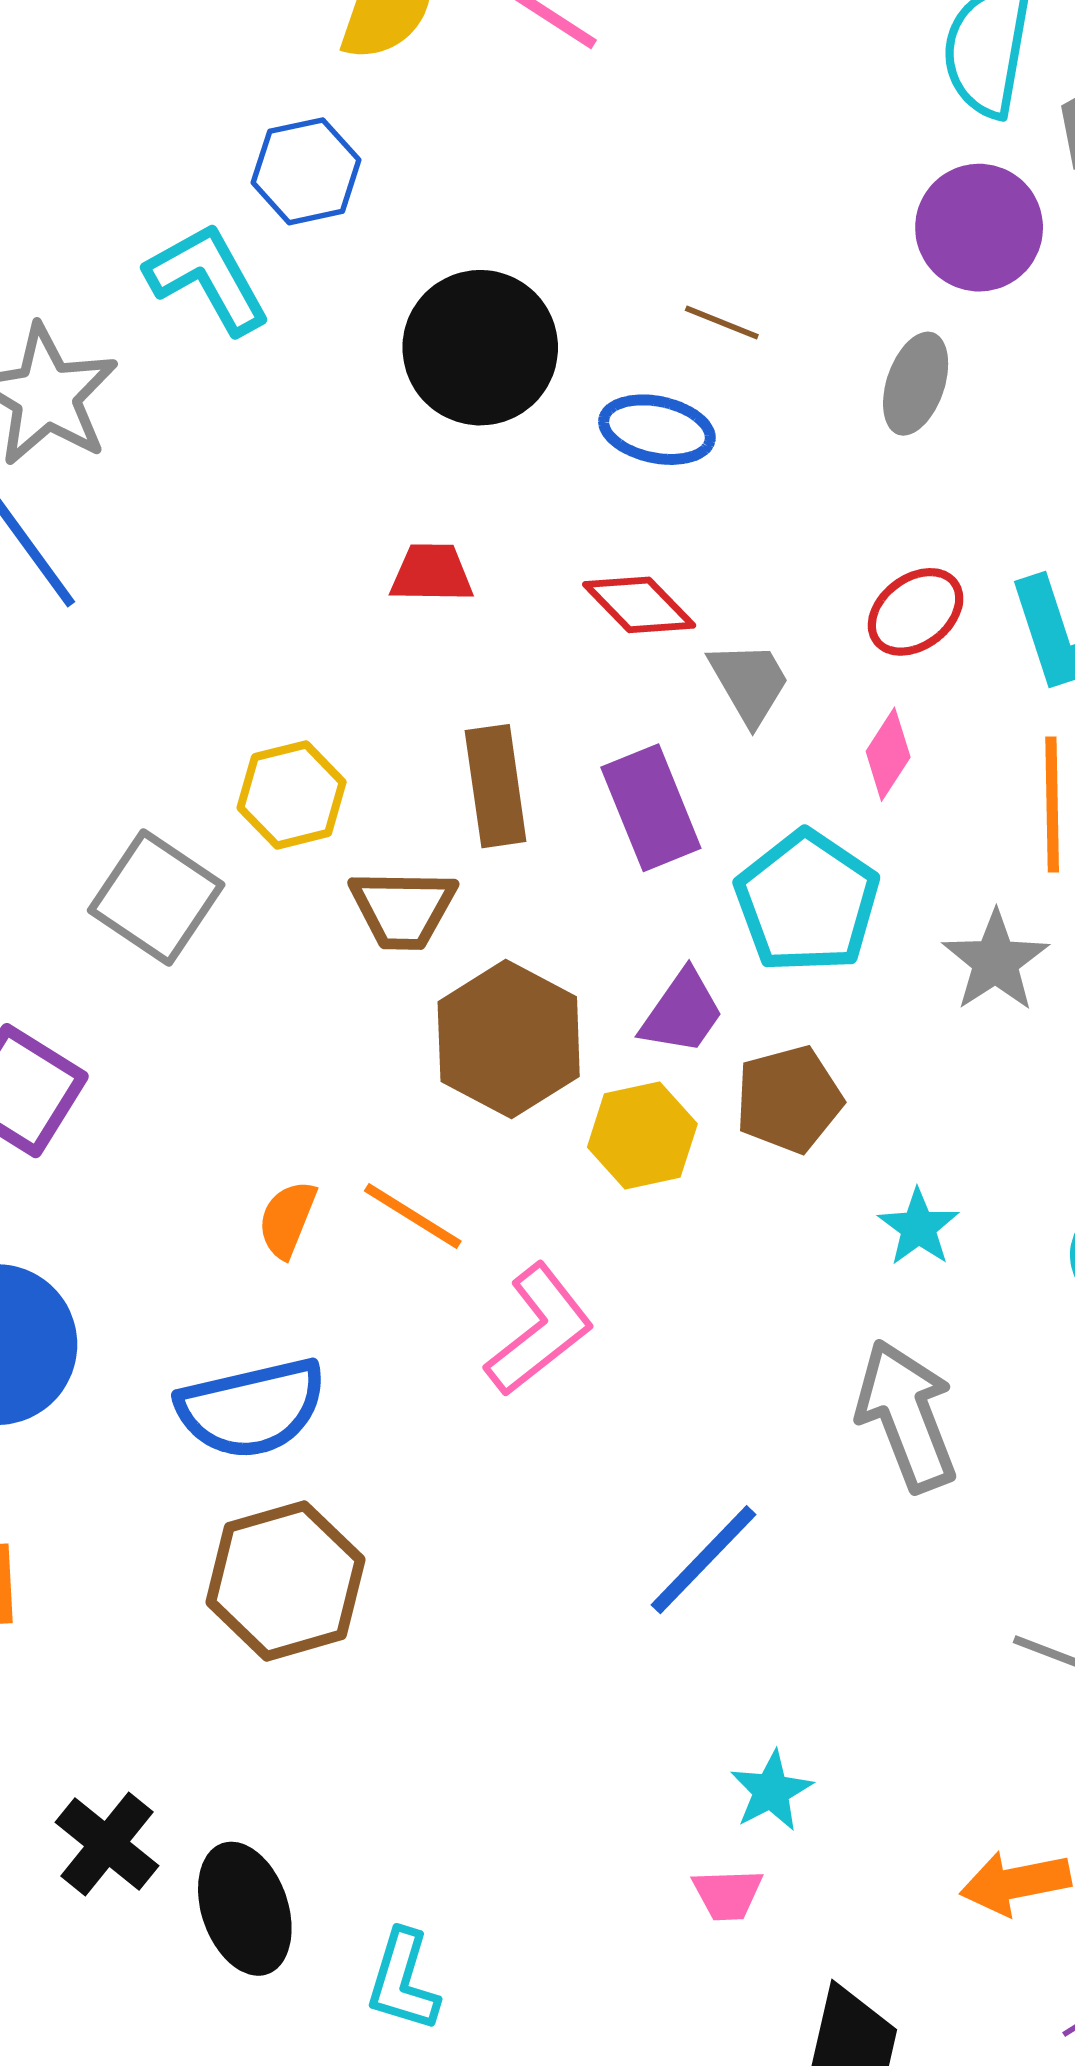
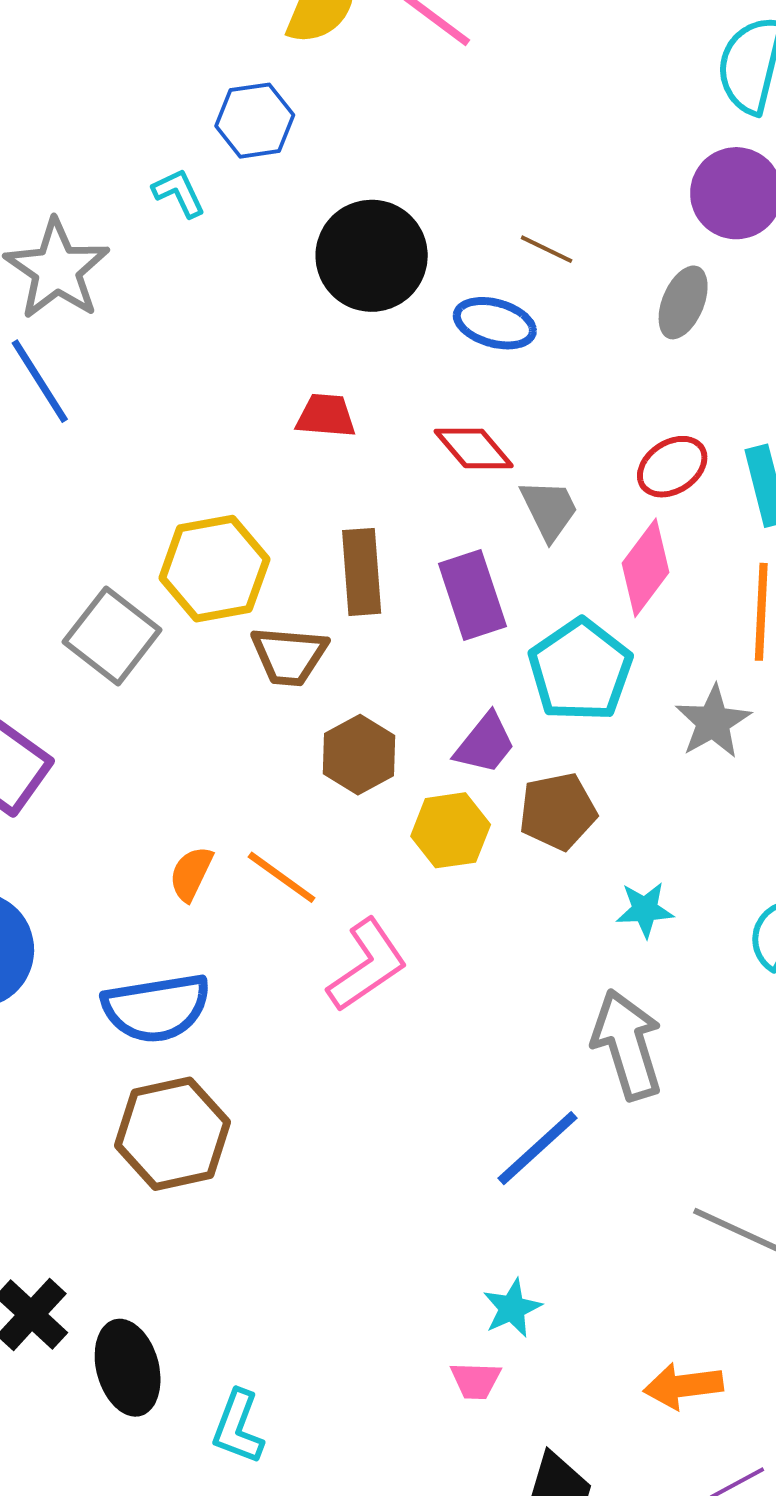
cyan L-shape: (208, 278) -> (179, 193), size x0.6
pink diamond: (888, 754) -> (646, 568), size x1.5
yellow hexagon: (292, 795) -> (214, 569), size x1.4
brown hexagon: (509, 1039) -> (359, 755), size x0.7
cyan star: (918, 1227) -> (645, 910), turned 30
blue line: (703, 1560) -> (538, 1148), moved

